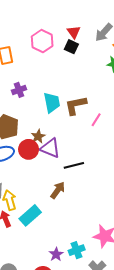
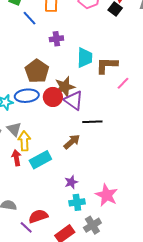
brown star: (38, 136) -> (65, 87), size x1.5
purple star: (56, 254) -> (71, 182), moved

